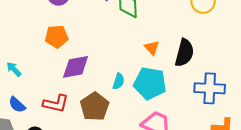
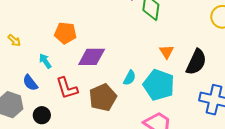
orange pentagon: (57, 37) -> (65, 33), moved
cyan arrow: (14, 69) -> (45, 61), moved
red L-shape: (56, 104) -> (67, 88), turned 50

